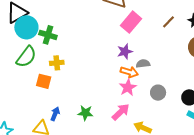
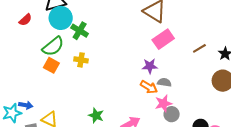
orange square: (44, 81) -> (51, 65), moved
pink star: (128, 87) -> (163, 103), moved
blue arrow: (55, 114) -> (26, 105), moved, turned 64

